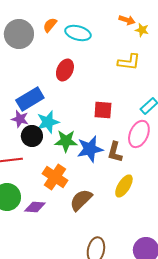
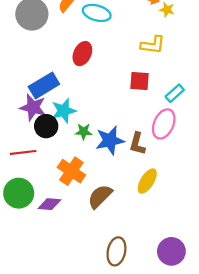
red square: (103, 110) -> (140, 81), moved
purple star: (20, 119) -> (33, 107), size x1.4
green star: (66, 141) -> (84, 132), size x0.7

